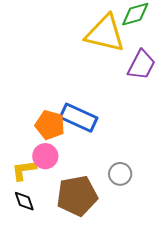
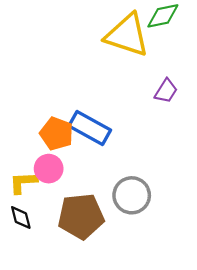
purple trapezoid: (141, 65) -> (166, 91), moved, size x0.7
gray circle: (120, 174) -> (132, 195), size x1.4

